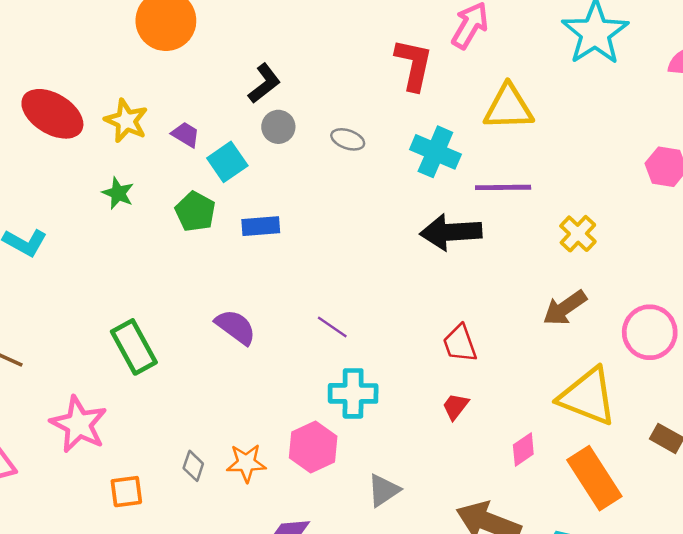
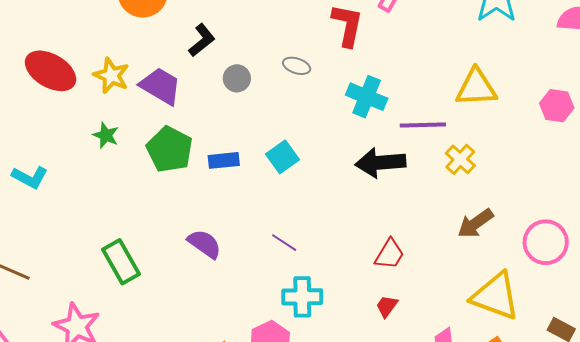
black L-shape: (264, 83) -> (202, 40), moved
yellow triangle: (508, 107) -> (476, 88), moved
purple trapezoid: (186, 135) -> (161, 86), size x1.8
gray ellipse: (348, 139) -> (297, 66), moved
cyan square: (227, 162) -> (282, 157), moved
green pentagon: (195, 212) -> (170, 149), size x1.4
yellow cross: (578, 234) -> (460, 159), moved
red trapezoid: (460, 343) -> (389, 254), turned -128

